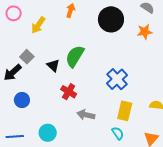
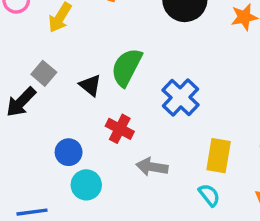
blue cross: (117, 79) -> (180, 97), moved
blue circle: (22, 100) -> (69, 152), moved
cyan circle: (48, 133) -> (86, 185), moved

